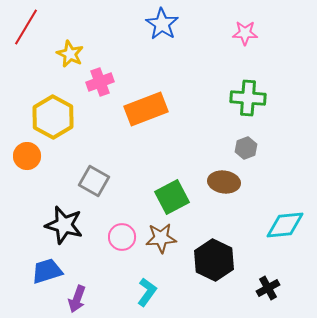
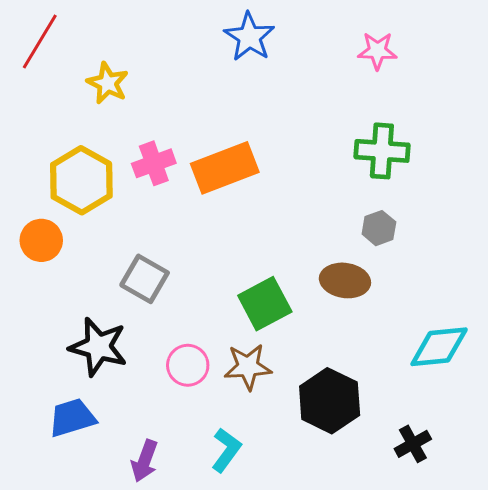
pink cross: (100, 82) -> (154, 163), moved
purple arrow: (77, 299) -> (145, 461), moved

